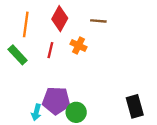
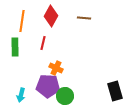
orange cross: (78, 46) -> (56, 68), moved
green rectangle: (18, 55) -> (15, 47), turned 42
cyan arrow: (36, 112) -> (21, 95), moved

